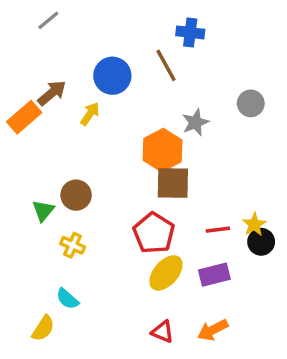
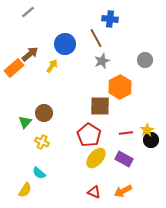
gray star: (195, 122) -> (102, 61), moved
orange hexagon: (163, 150) -> (120, 87), moved
purple rectangle: (214, 275) -> (124, 159), turned 42

